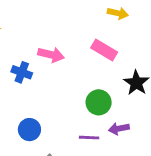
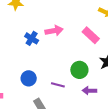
pink arrow: (51, 55) -> (54, 31), turned -36
purple line: (89, 138) -> (58, 85), moved

